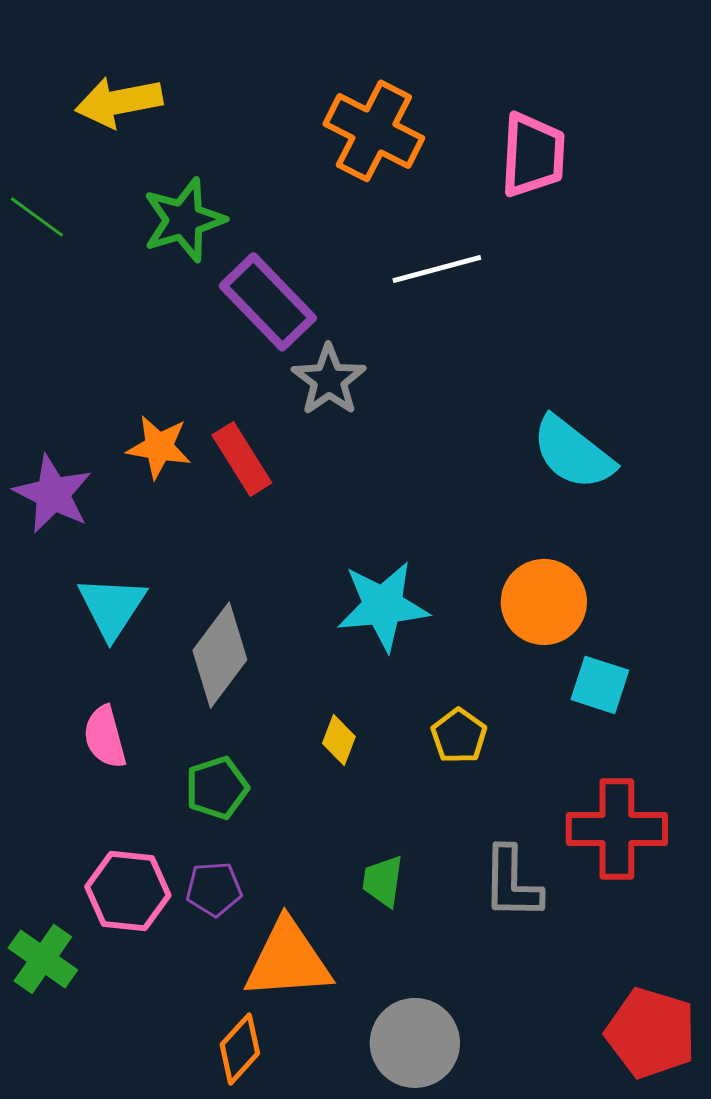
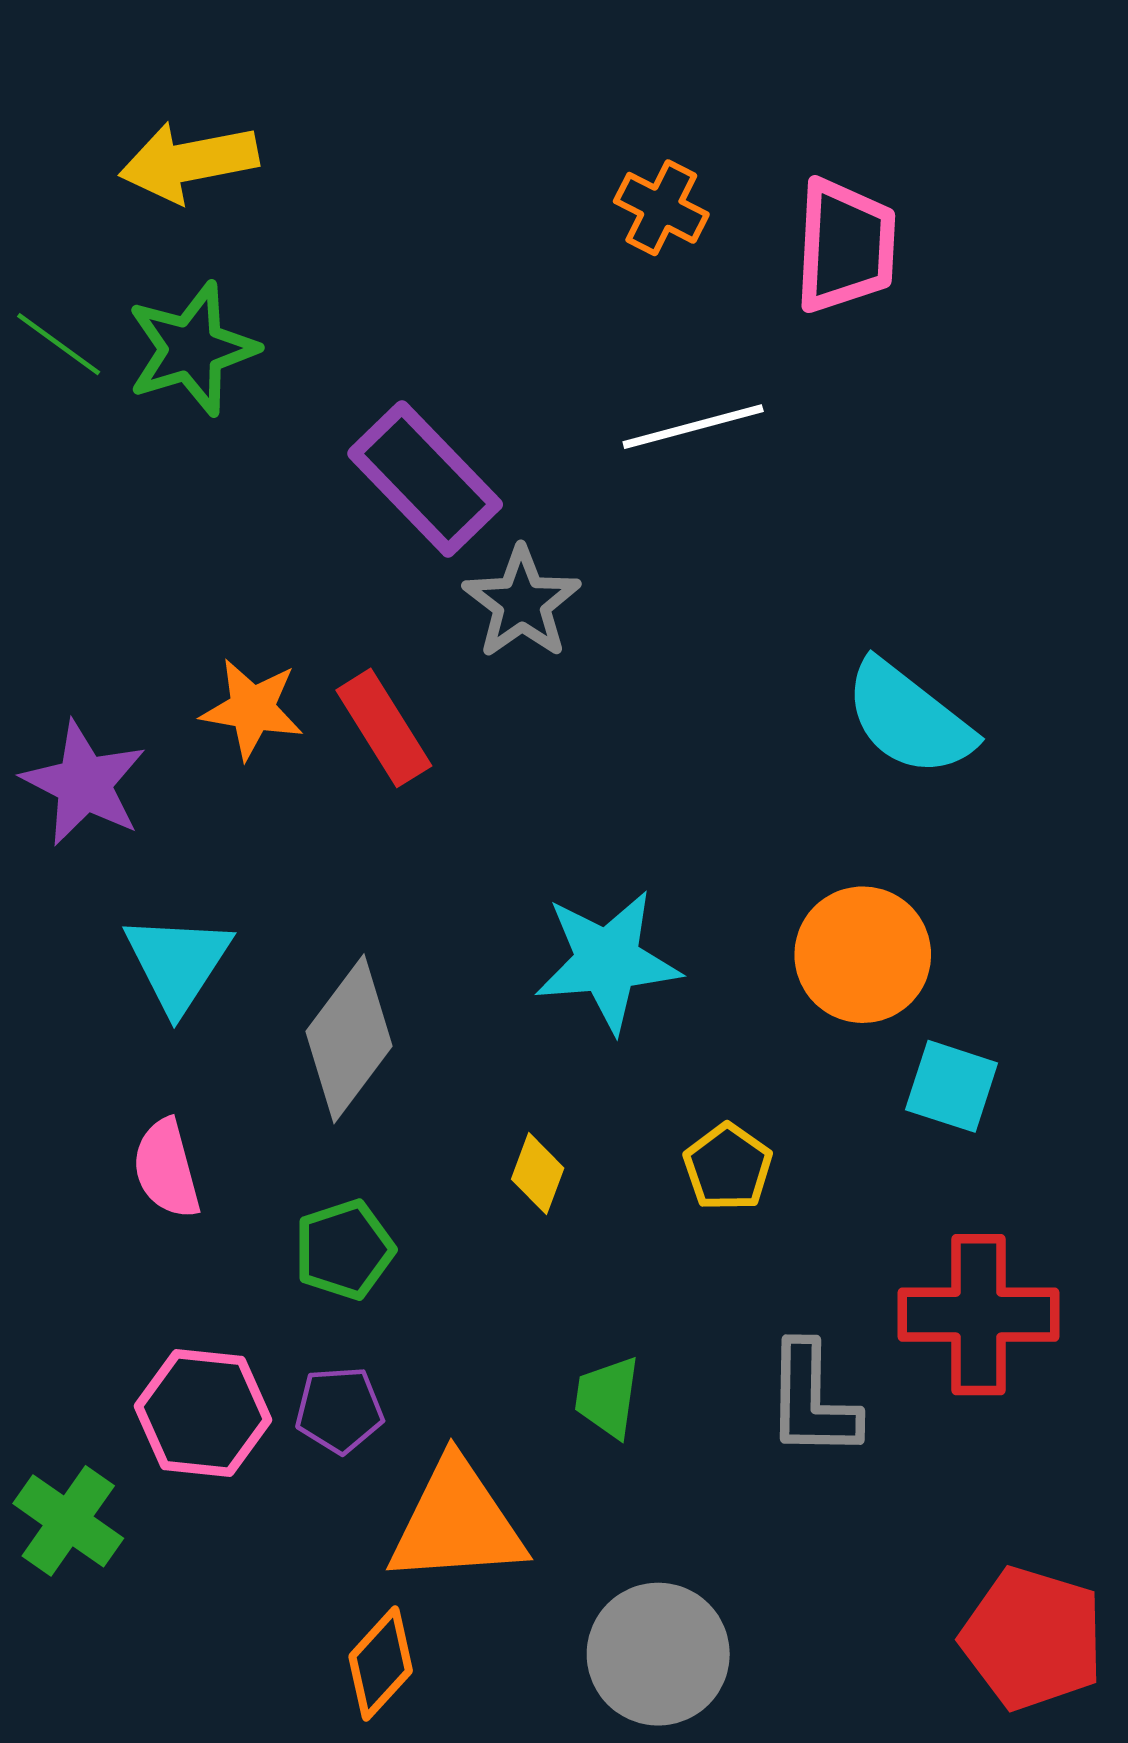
orange cross: (374, 131) -> (661, 208), moved, size x0.6
green star: (184, 220) -> (192, 349), moved

